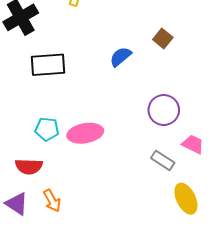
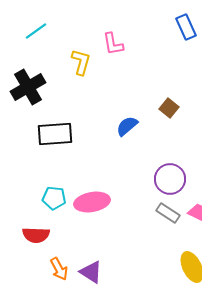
gray rectangle: (163, 160) -> (168, 213), moved
purple triangle: (17, 204) -> (91, 272), moved

